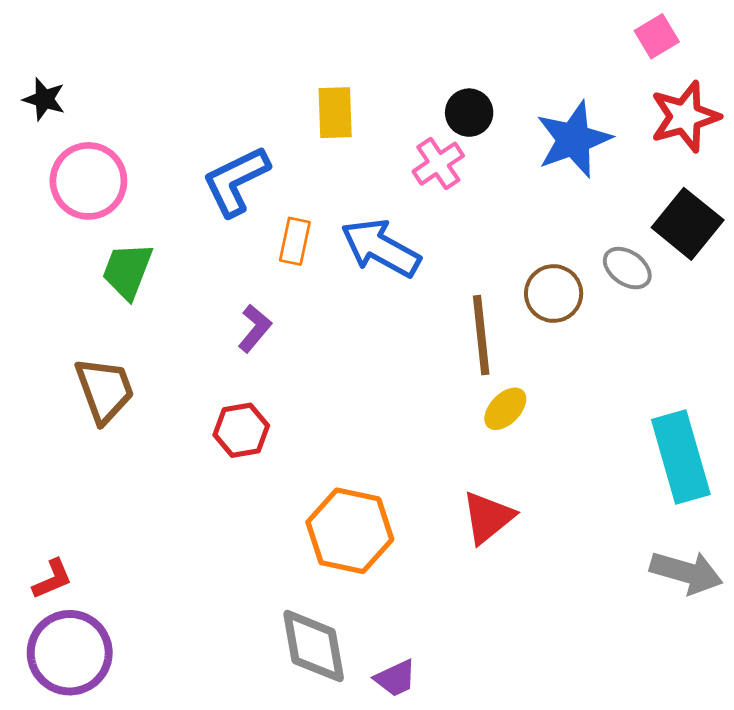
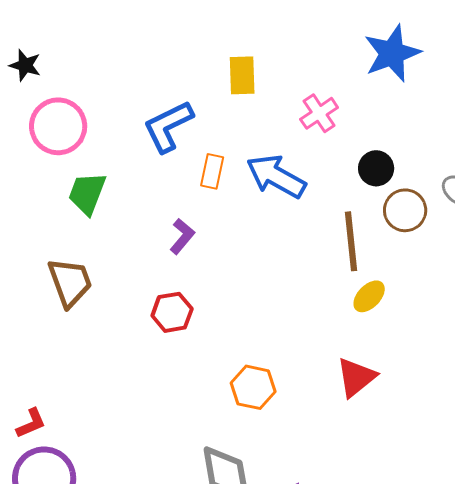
black circle: (469, 113) -> (376, 168), moved
blue star: (574, 139) -> (392, 53), moved
orange hexagon: (350, 531) -> (253, 387), size x0.7

